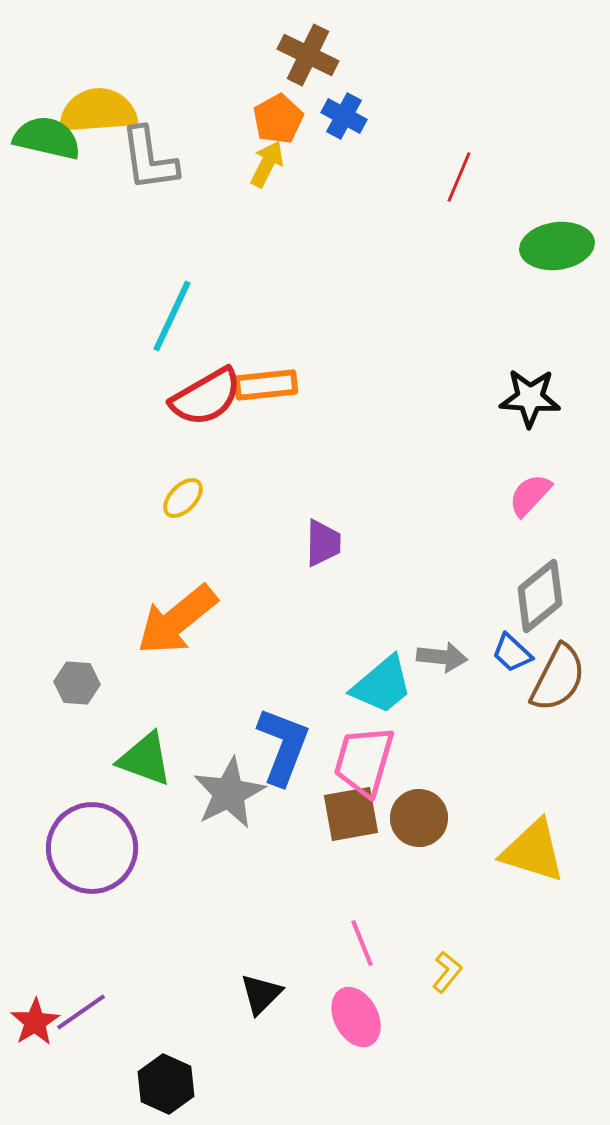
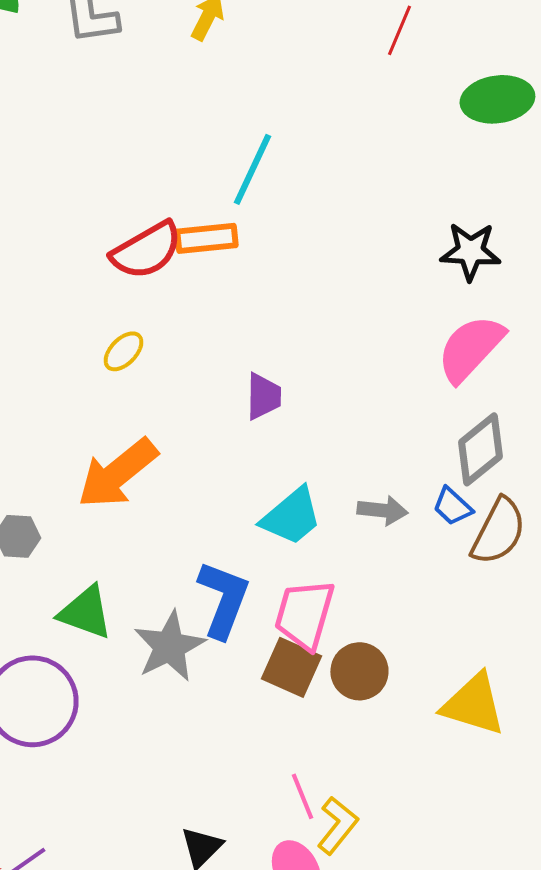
cyan line: (172, 316) -> (252, 169), moved
pink semicircle: (530, 495) -> (470, 348), size x1.6
cyan trapezoid: (382, 685) -> (291, 516), moved
brown square: (351, 814) -> (291, 667), turned 34
yellow L-shape: (447, 972) -> (337, 825), moved, size x1.4

